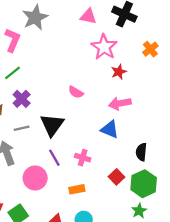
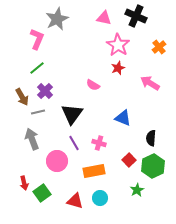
red star: (119, 72) -> (118, 68), moved
pink arrow: (120, 103) -> (150, 83), moved, turned 42
gray line: (22, 128) -> (38, 112), moved
orange rectangle: (77, 189) -> (94, 171), size x1.5
green star: (139, 211) -> (137, 190), moved

